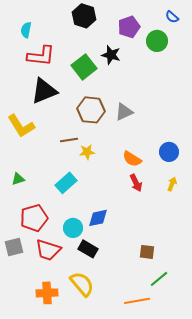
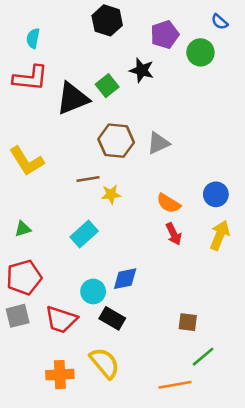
red L-shape: (41, 56) -> (30, 78), moved
green square: (84, 67) -> (107, 86), size x0.7
black triangle: (44, 91) -> (73, 98), moved
yellow arrow: (172, 184) -> (220, 235), size x1.6
red pentagon: (34, 218) -> (24, 277), moved

